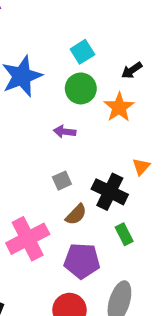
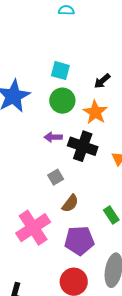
cyan square: (82, 52) -> (60, 71), turned -36
black cross: (110, 192) -> (83, 146), moved

